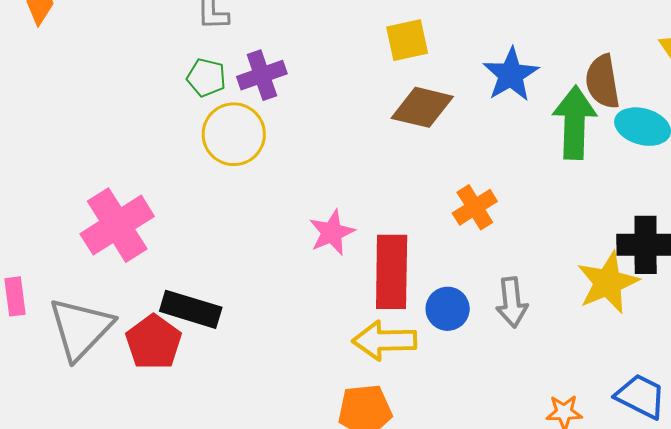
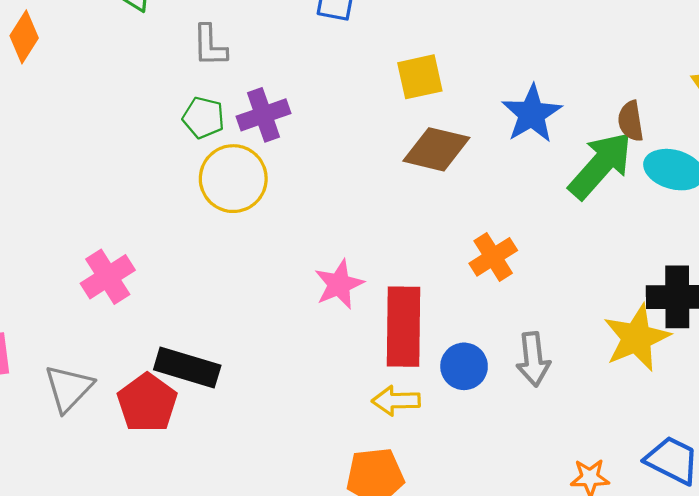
brown semicircle: (603, 82) -> (631, 121), size x0.7
green arrow: (575, 122) -> (600, 165), turned 40
pink cross: (117, 225) -> (108, 277), size x0.7
gray triangle: (81, 328) -> (69, 388), size x0.7
yellow arrow: (384, 341) -> (396, 401), size x0.7

